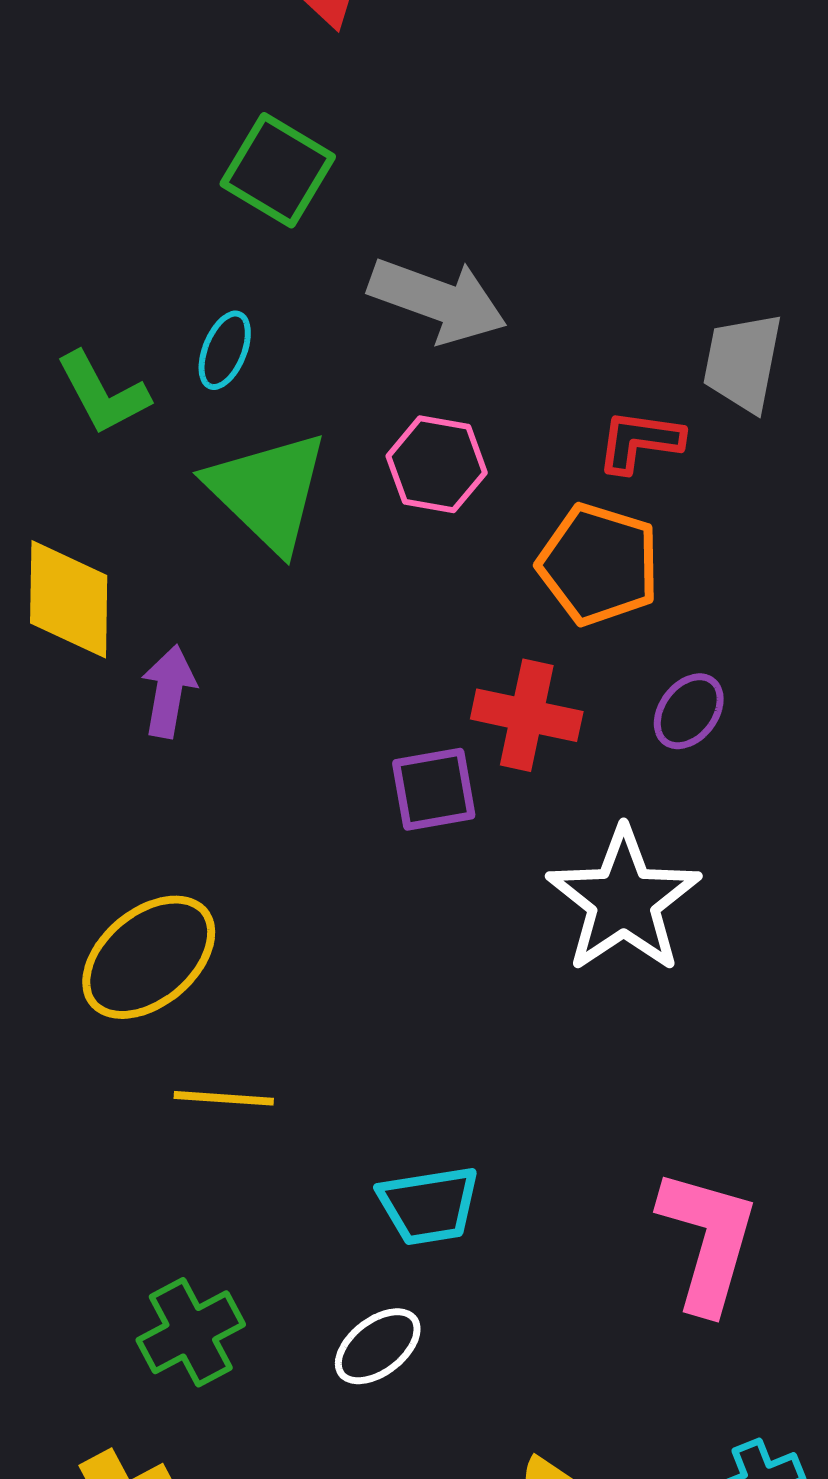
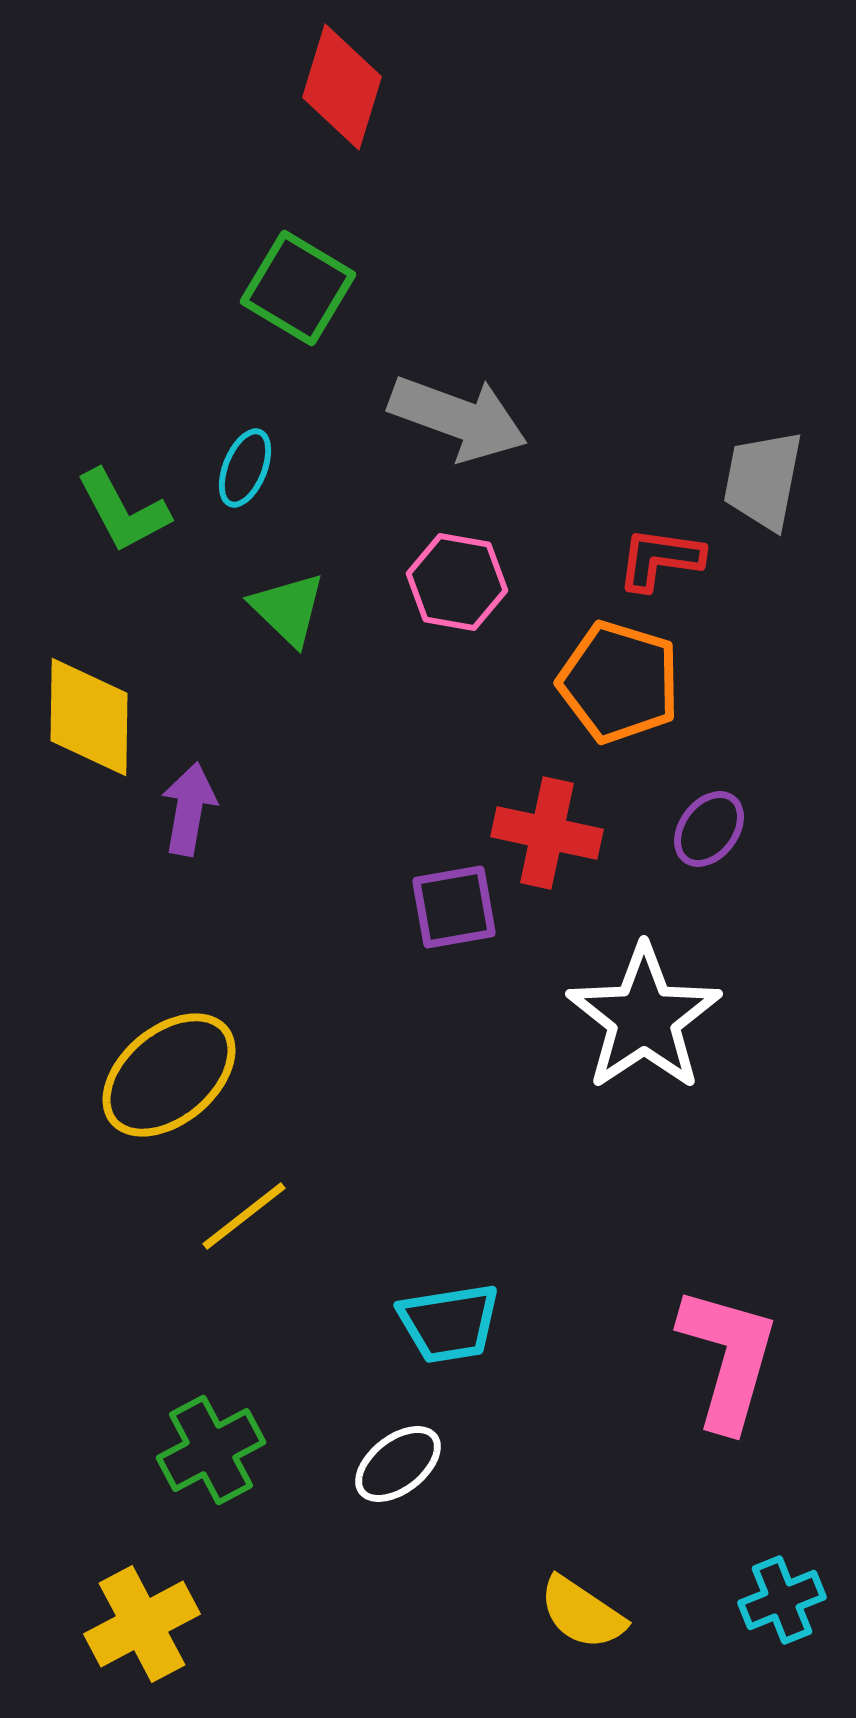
green triangle: (268, 491) -> (288, 609), size x0.6
yellow line: (224, 1098) -> (244, 1216), turned -42

